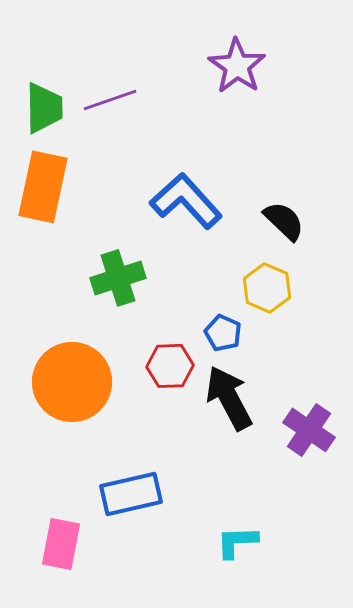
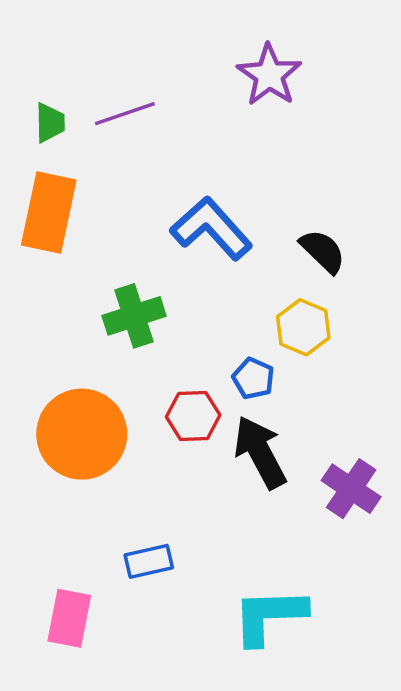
green trapezoid: (44, 108) -> (50, 123), size x0.7
blue rectangle: (131, 494) -> (149, 561), size x0.7
cyan L-shape: (237, 542) -> (269, 616), size x1.6

